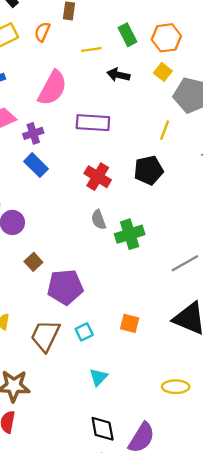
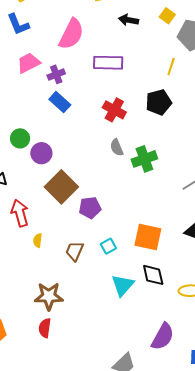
brown square: (33, 262) -> (61, 187), size x2.0
purple pentagon: (65, 287) -> (90, 208), size x0.7
orange square: (130, 323) -> (148, 237), size x1.6
brown trapezoid: (45, 336) -> (75, 251), size x0.7
cyan triangle: (99, 377) -> (123, 285), size x1.4
black diamond: (103, 429) -> (153, 275), moved

